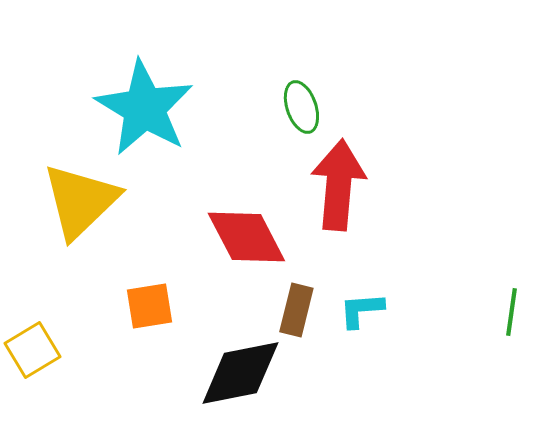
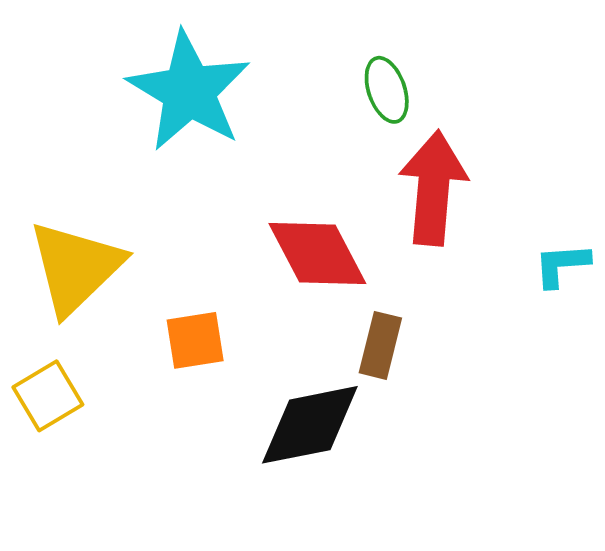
yellow triangle: (80, 201) -> (76, 267), moved
cyan L-shape: (361, 310) -> (562, 265), moved

